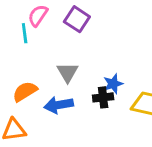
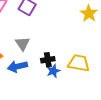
blue star: (113, 84) -> (53, 71), moved

